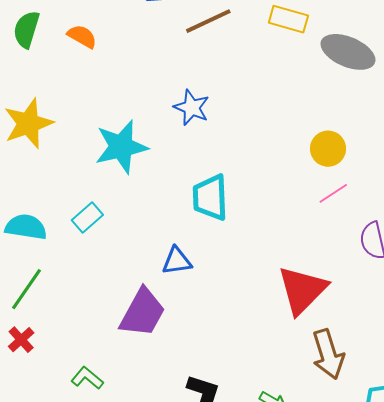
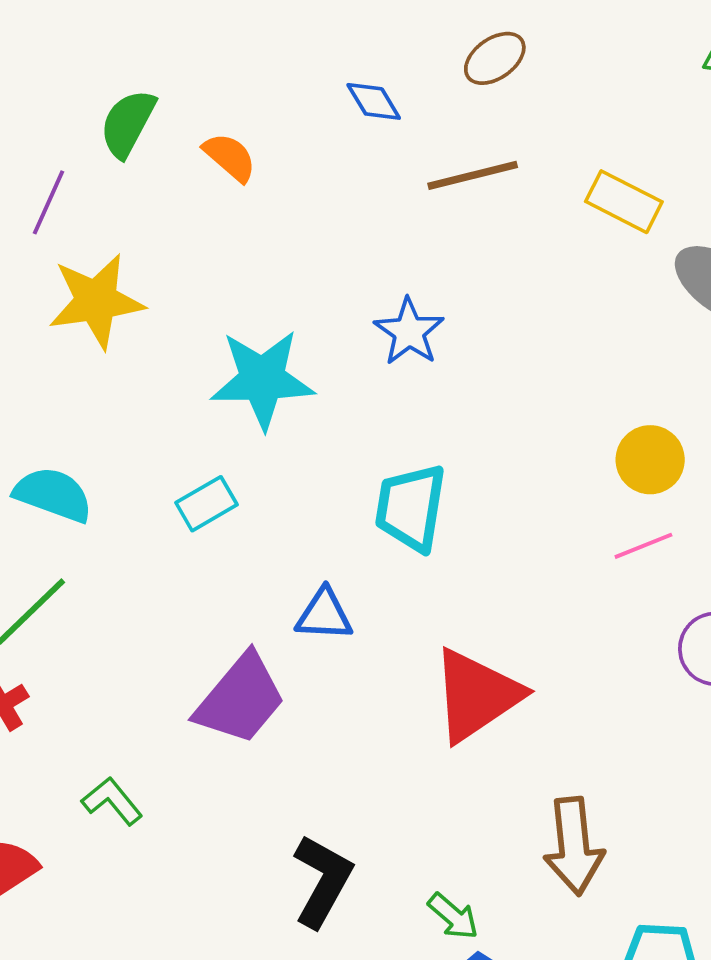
cyan rectangle: (87, 217) -> (207, 504), moved
red triangle: (302, 290) -> (476, 695), moved

